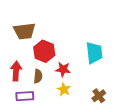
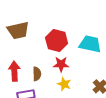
red hexagon: (44, 51) -> (57, 40), moved
cyan trapezoid: (94, 53) -> (90, 44), turned -65

